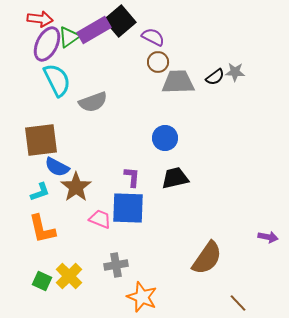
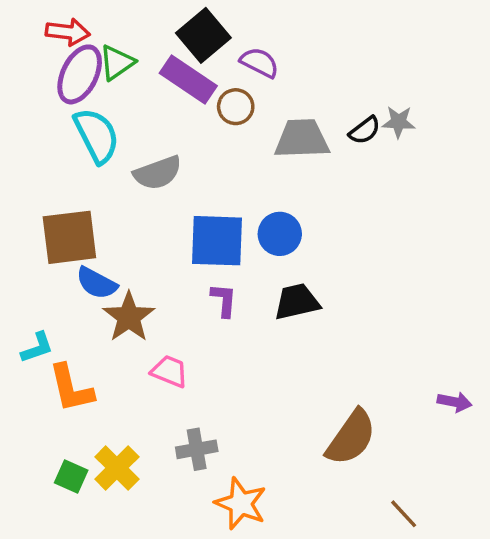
purple rectangle: (94, 30) -> (188, 80), moved, turned 64
brown circle: (158, 62) -> (236, 107), moved
cyan L-shape: (40, 192) -> (37, 348), moved
blue square: (128, 208) -> (217, 241), moved

